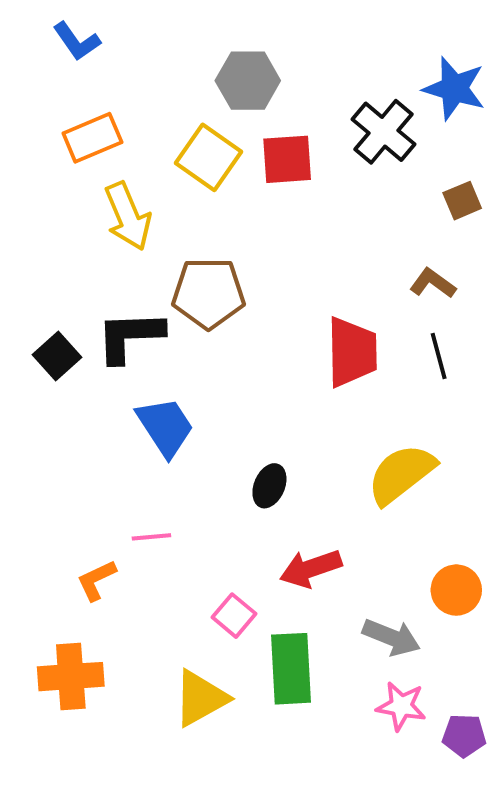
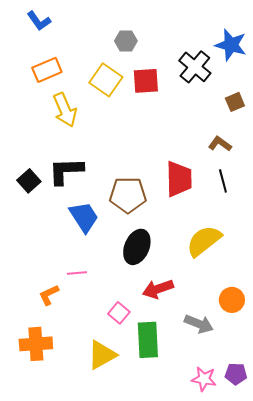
gray hexagon: (248, 81) -> (126, 41), size x0.7
brown pentagon: (208, 293) -> (128, 195), moved
black ellipse: (269, 486) -> (137, 247), size x1.6
pink star: (401, 706) -> (204, 379), moved

